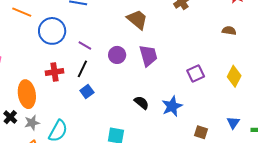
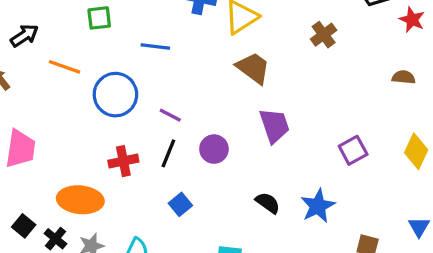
purple circle: (117, 55) -> (214, 149), moved
blue square: (87, 92) -> (180, 204), moved
orange ellipse: (27, 94) -> (80, 200), turned -72

